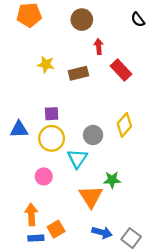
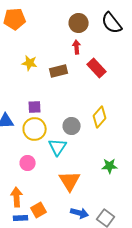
brown circle: (82, 20) -> (79, 23), moved
black semicircle: (138, 20) -> (112, 23), size x1.6
green star: (112, 180) -> (110, 166), moved

